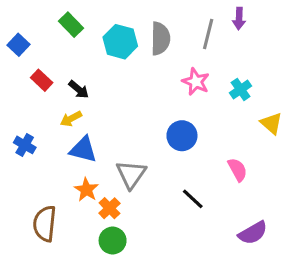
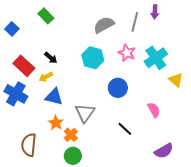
gray semicircle: (160, 39) -> (104, 25), turned -120
cyan hexagon: (120, 42) -> (93, 58), moved
red rectangle: (42, 80) -> (24, 66), moved, size x1.5
cyan cross: (241, 89) -> (156, 58), size x1.6
blue cross: (25, 145) -> (16, 94), size x1.6

